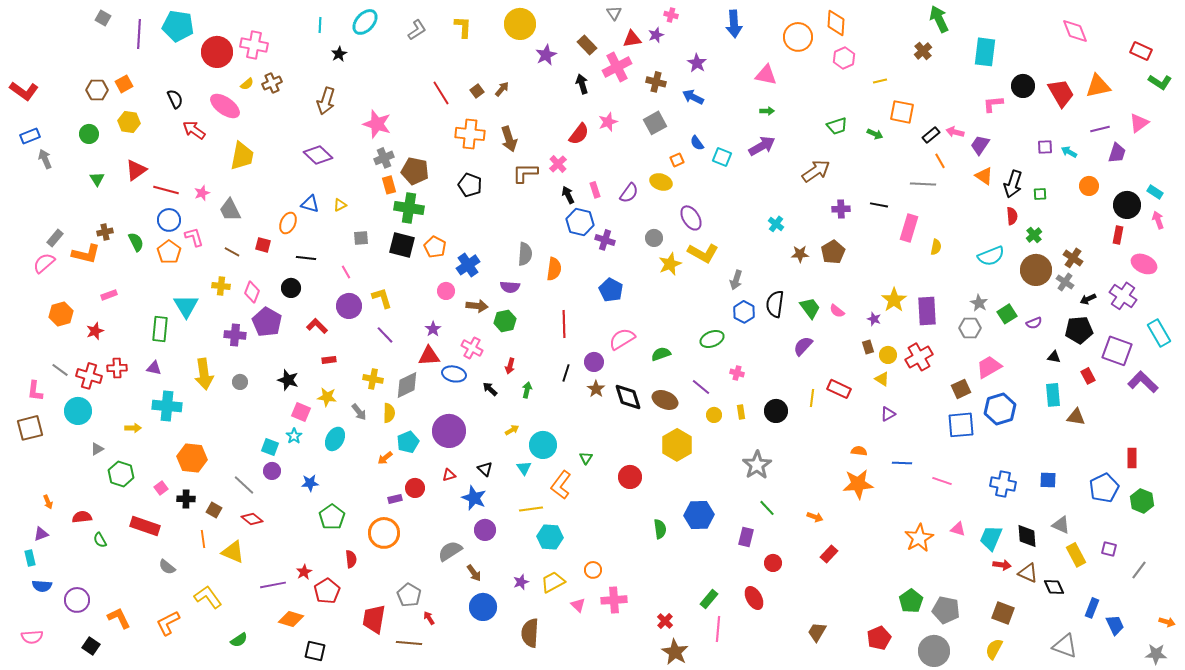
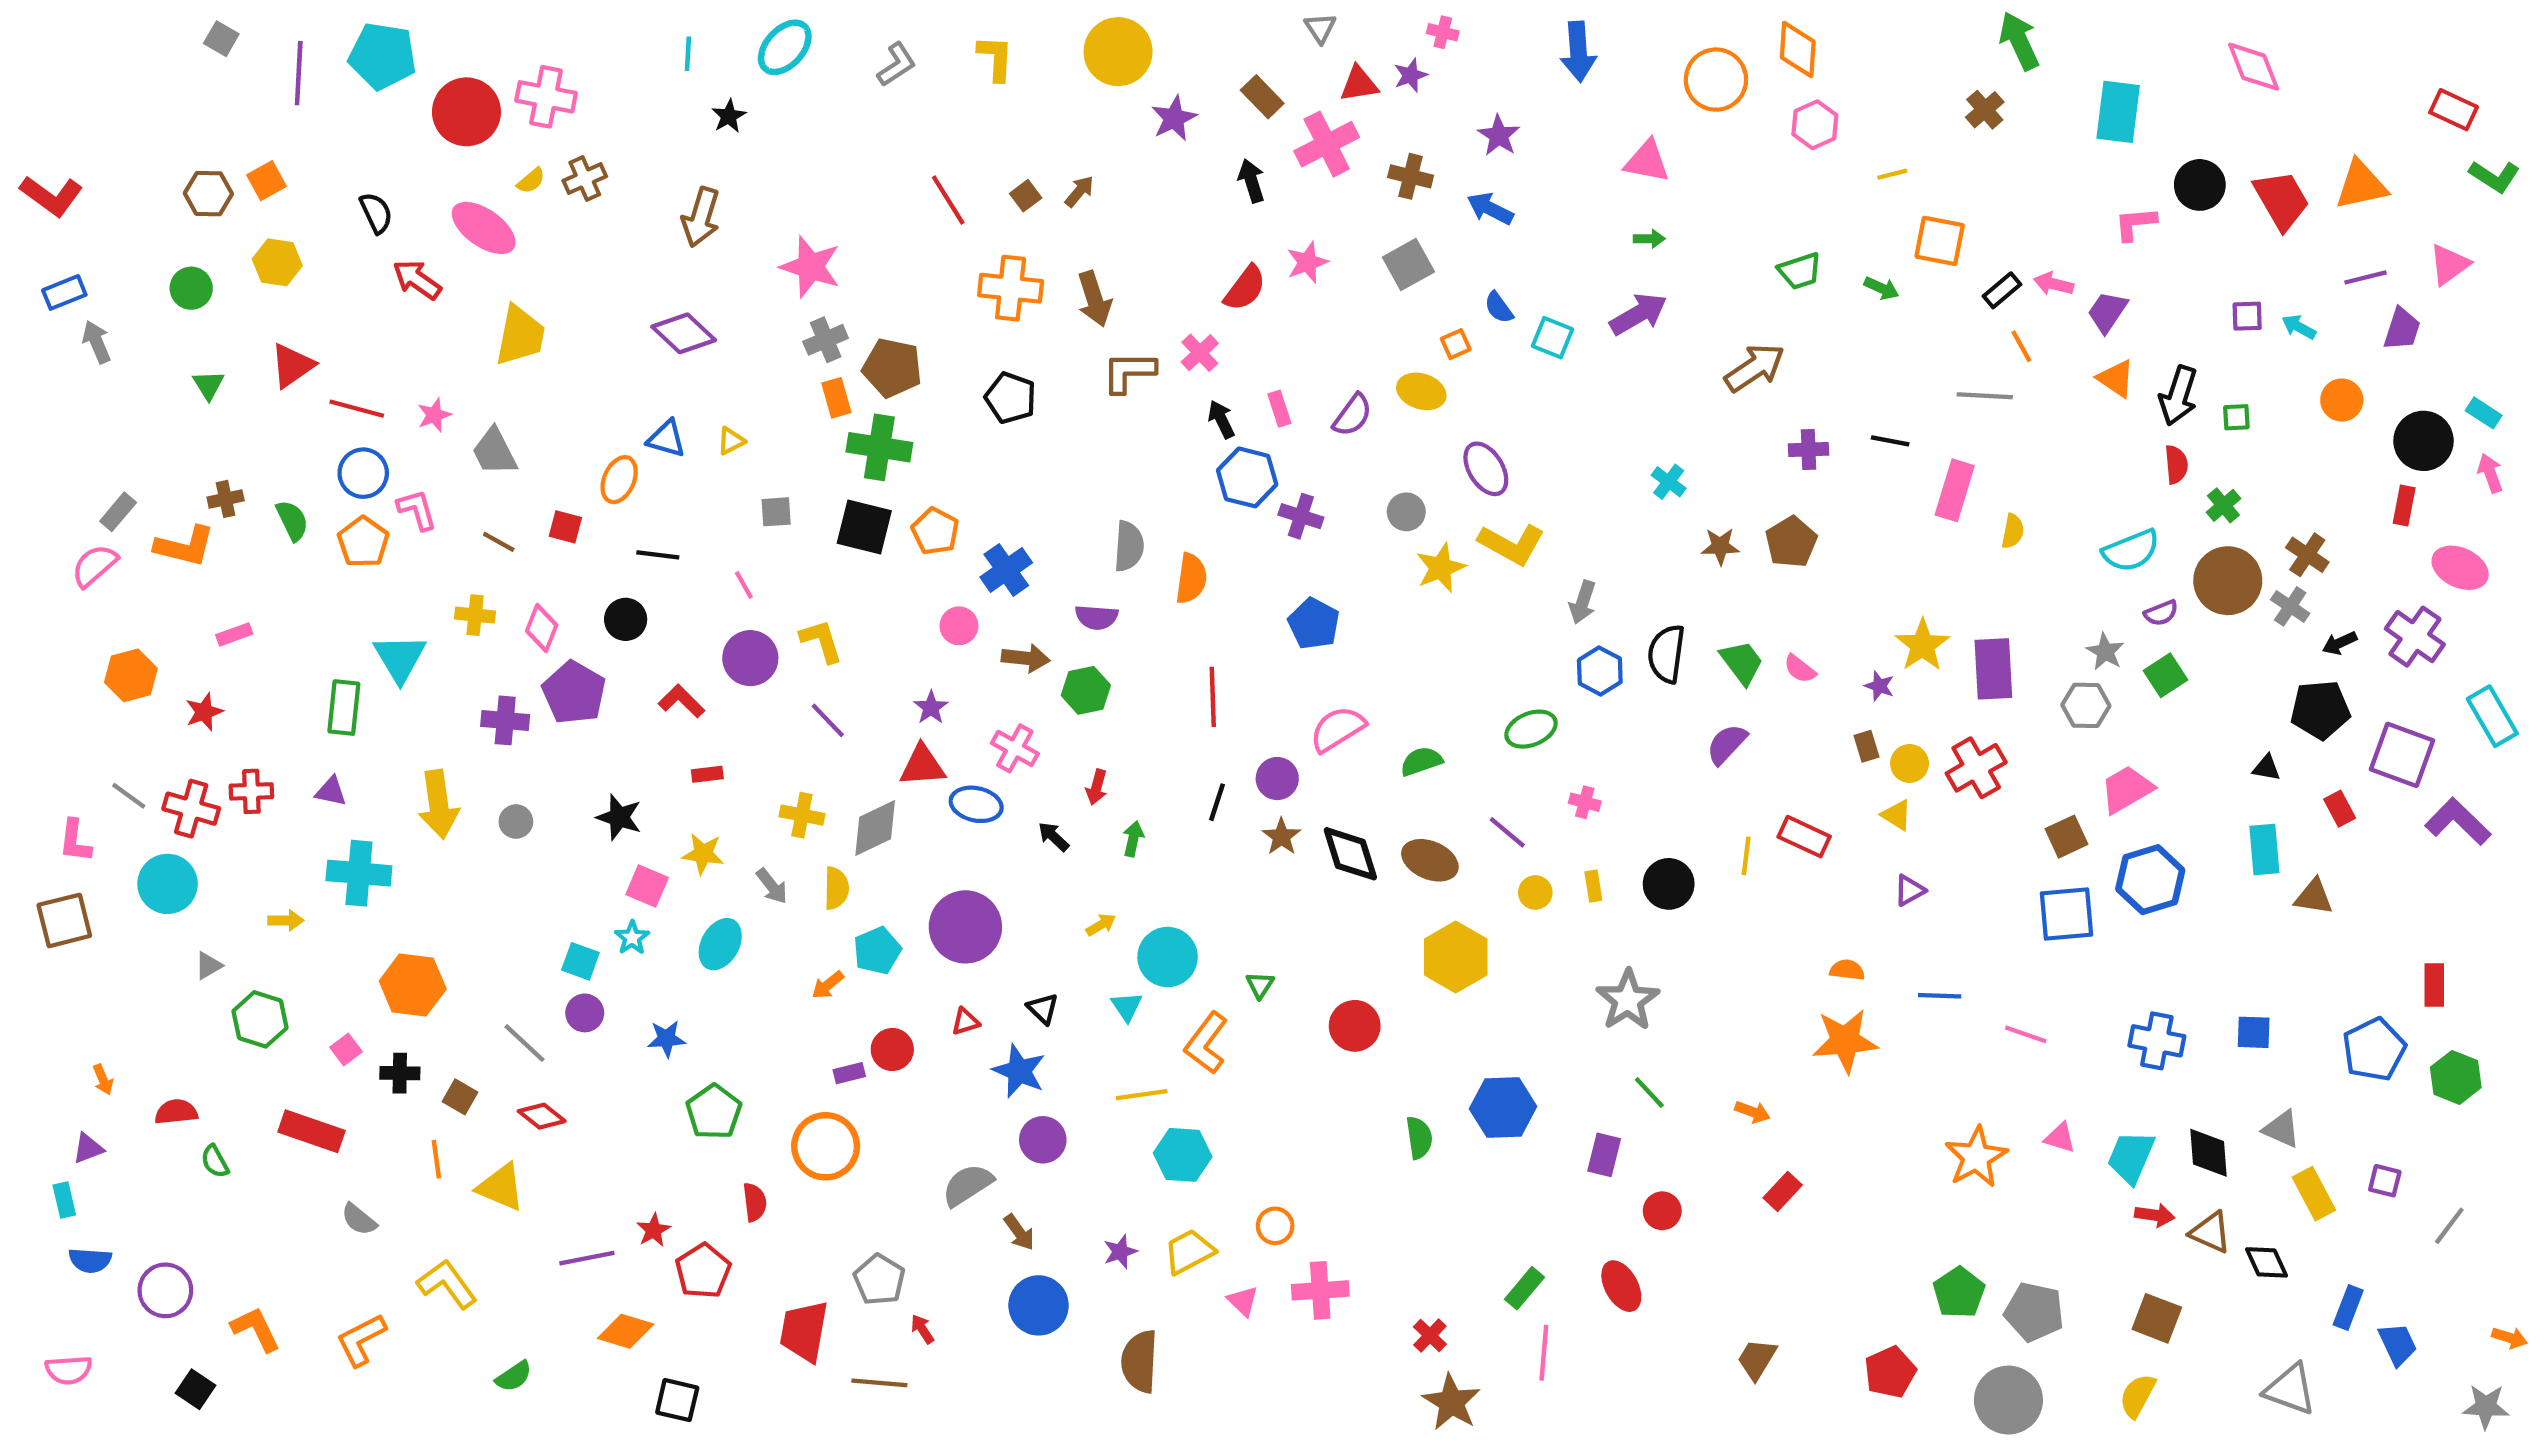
pink diamond: (1075, 31) -> (2254, 67), moved
purple semicircle: (1034, 323) -> (2161, 613), moved

